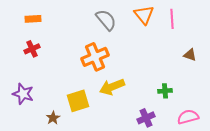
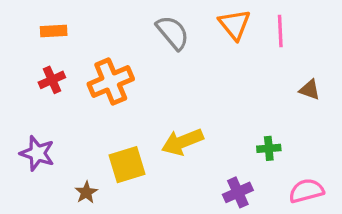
orange cross: (95, 57) -> (111, 82), moved

